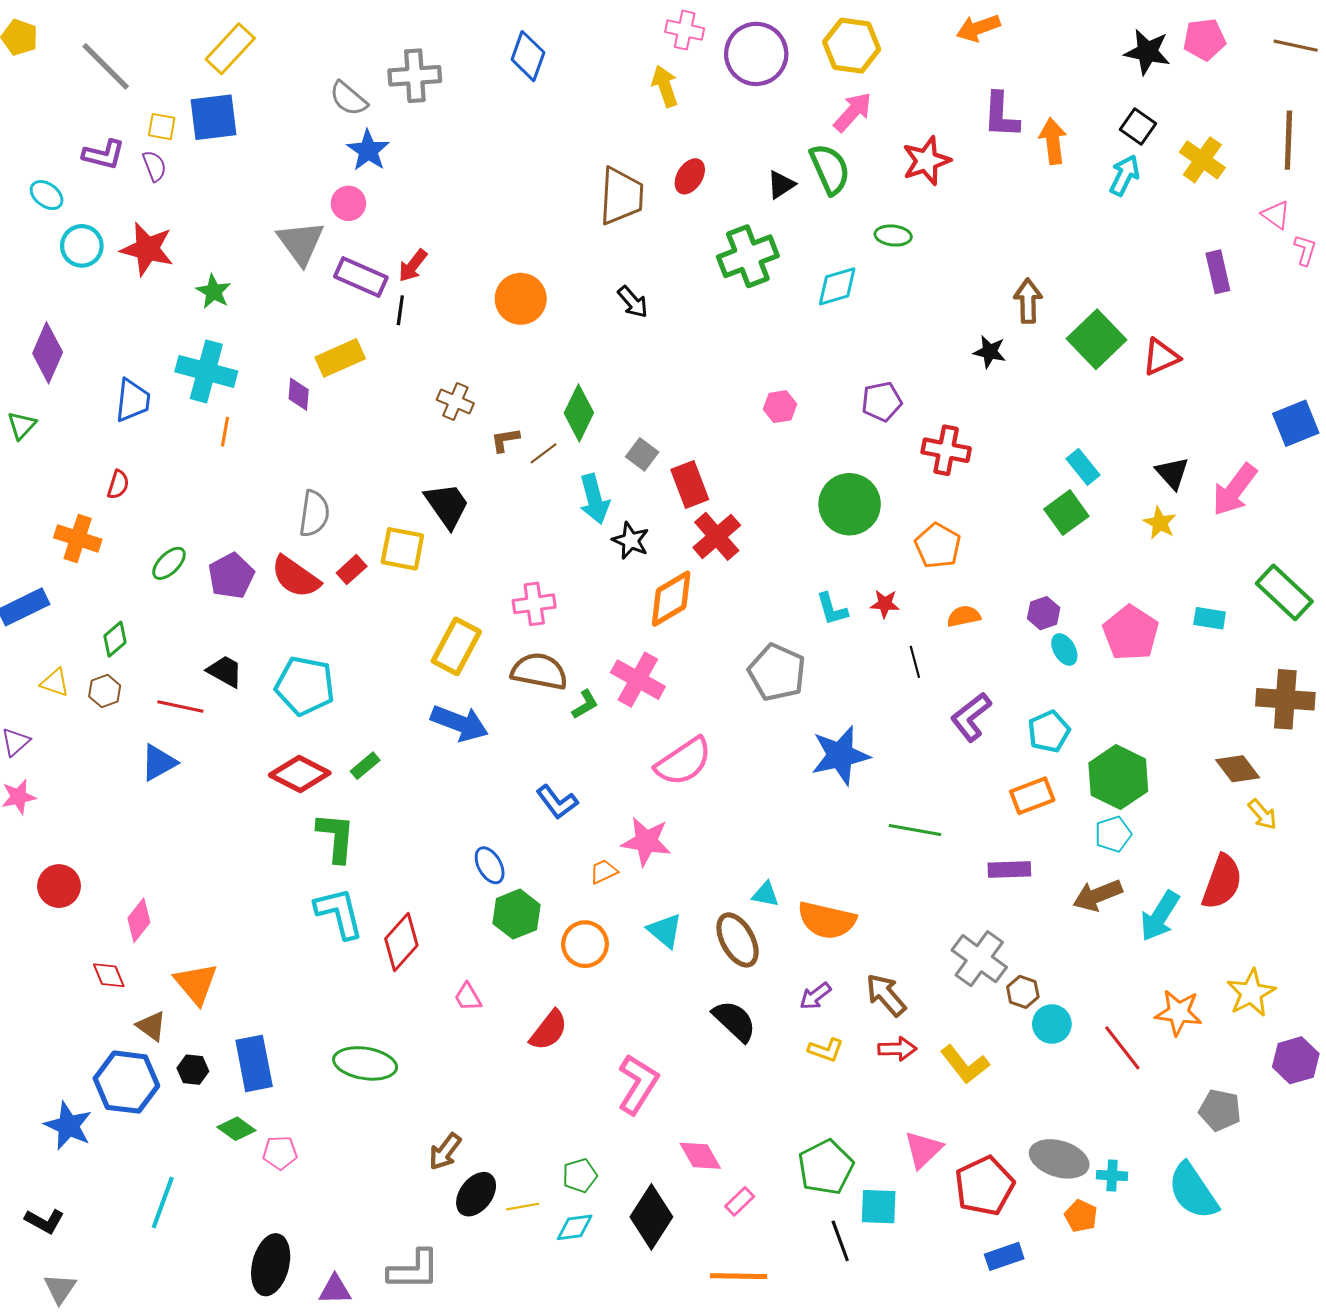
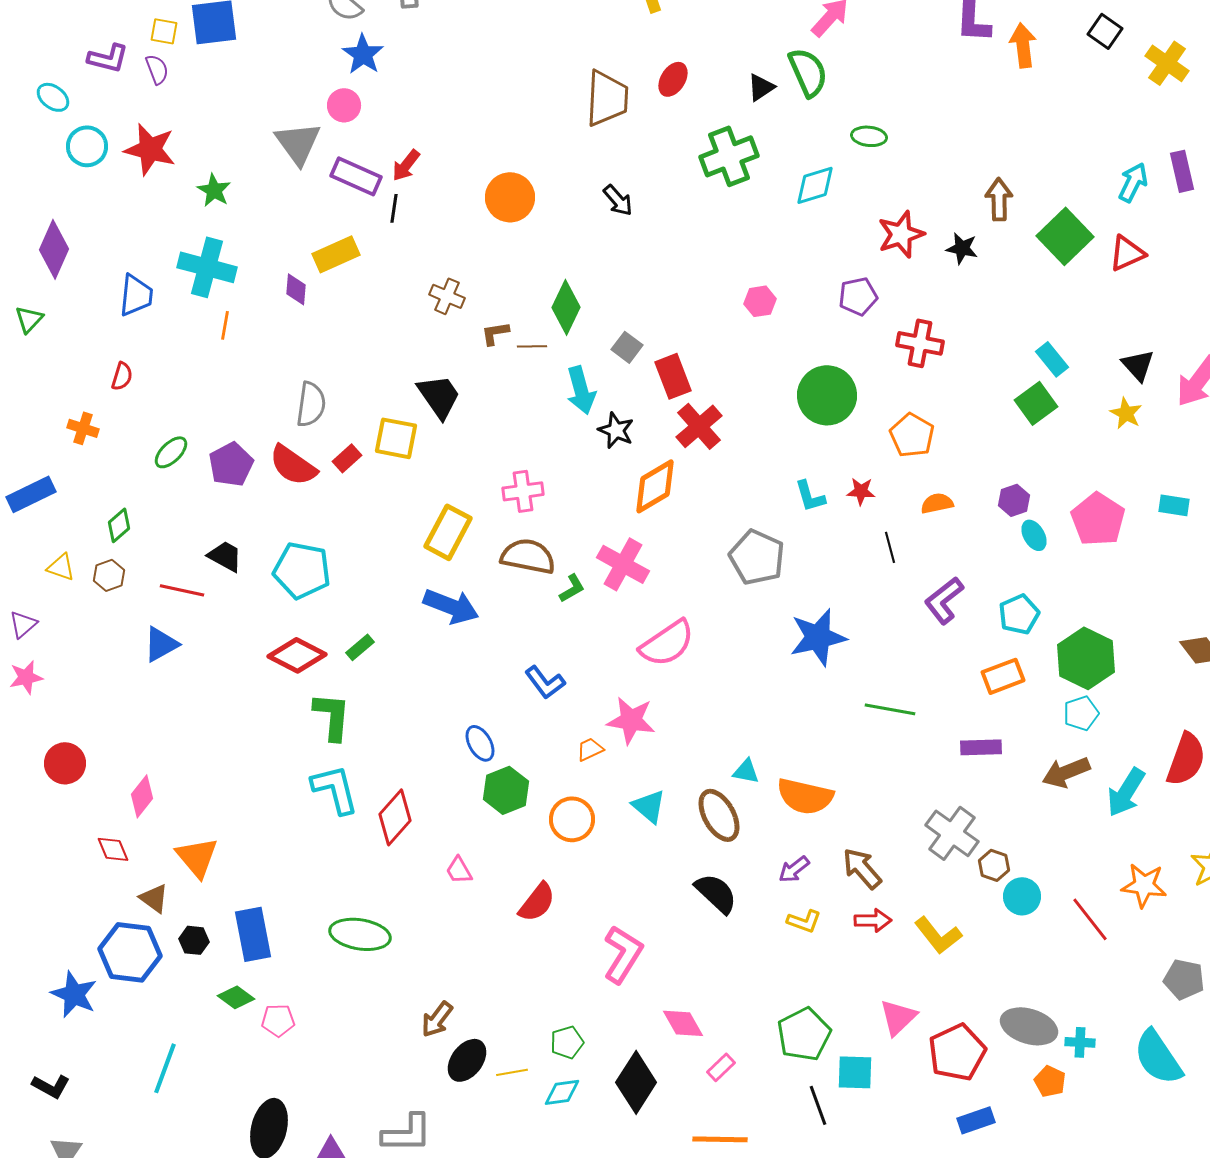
red star: (926, 161) -> (901, 234), moved
cyan arrow: (1125, 175) -> (1133, 182), moved
brown line: (544, 453) -> (532, 346), turned 36
orange cross: (78, 538) -> (83, 428), size x0.7

